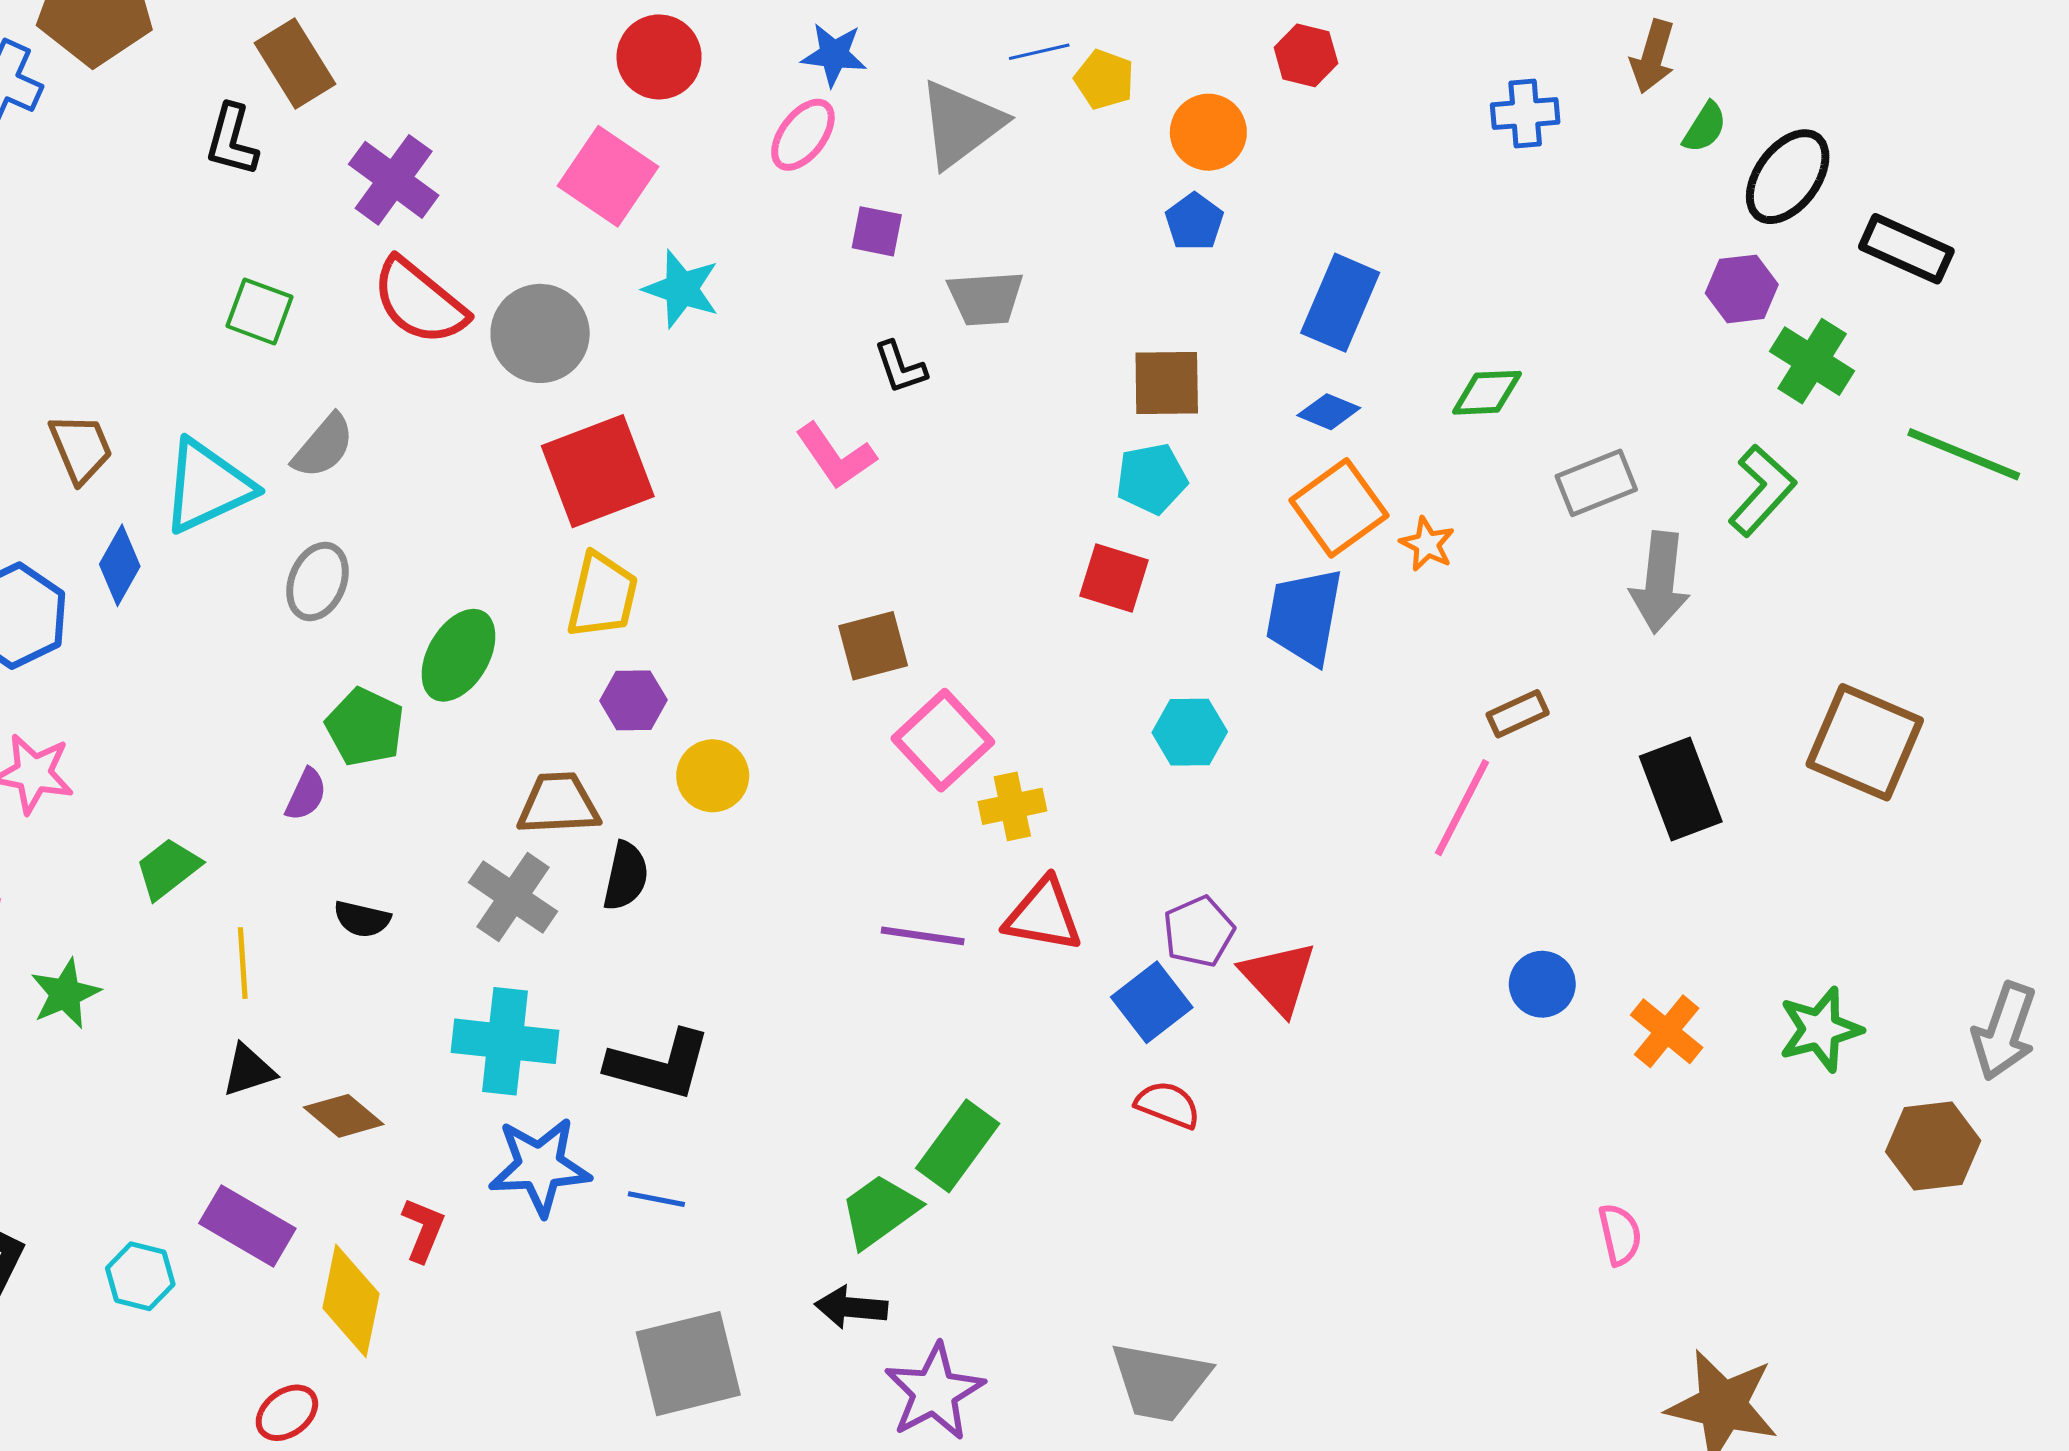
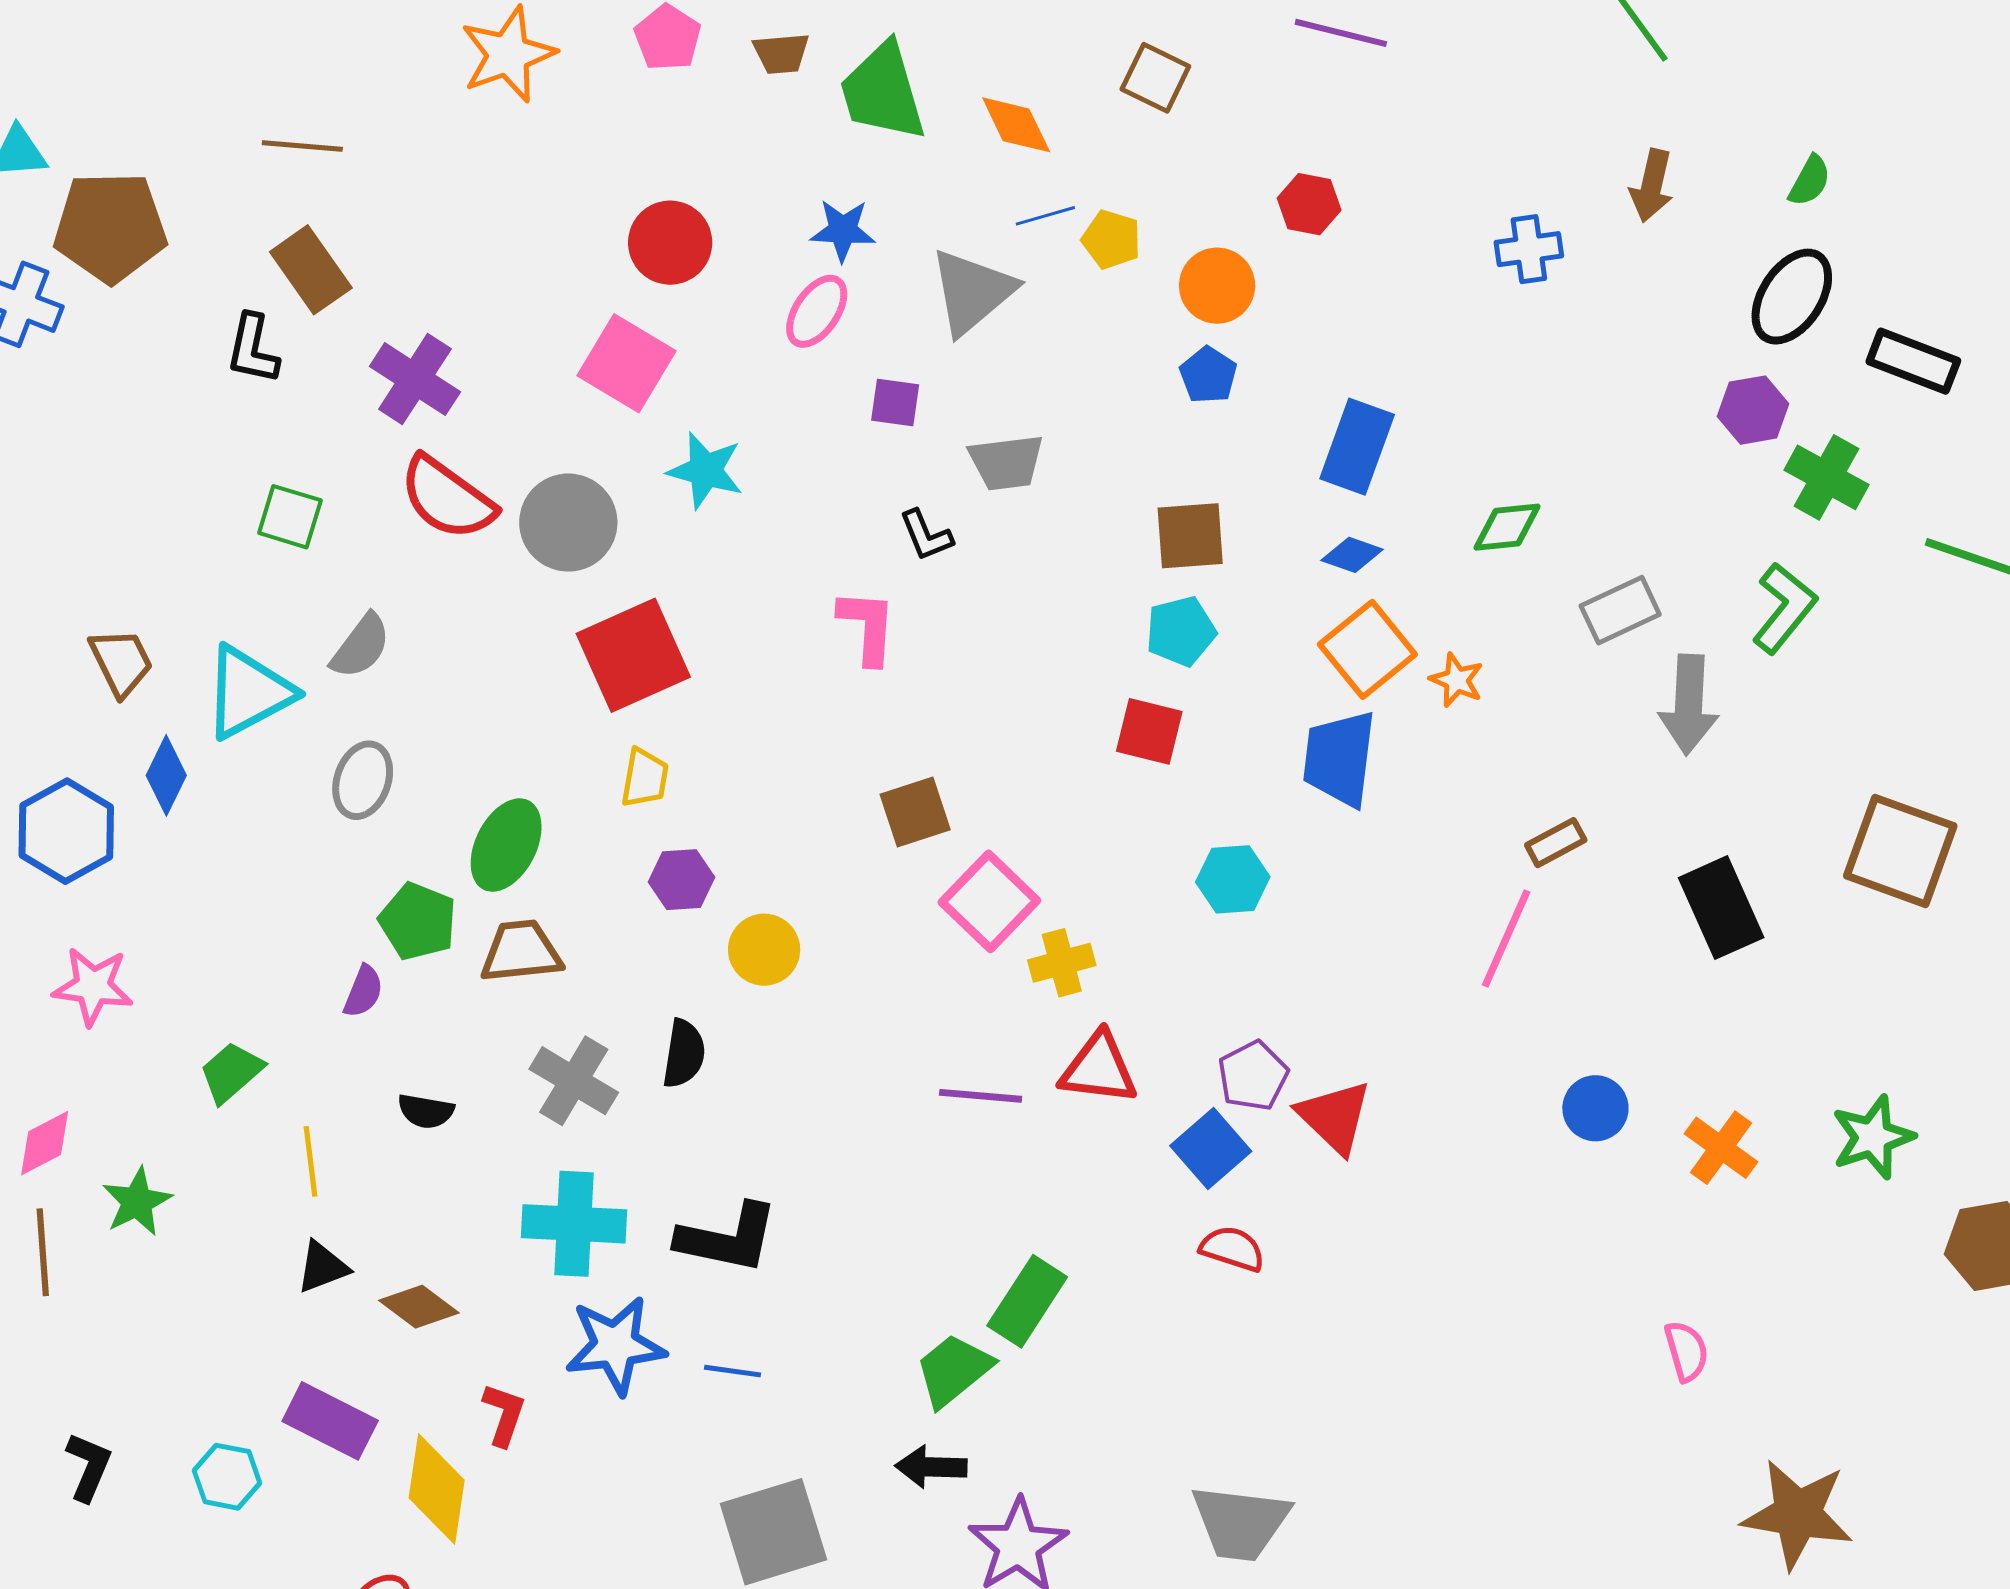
green semicircle: (1705, 127) -> (1810, 181), moved
pink L-shape: (836, 456) -> (867, 627), turned -138
yellow trapezoid: (602, 596) -> (645, 778), size x0.7
brown trapezoid: (558, 804) -> (521, 952), moved

